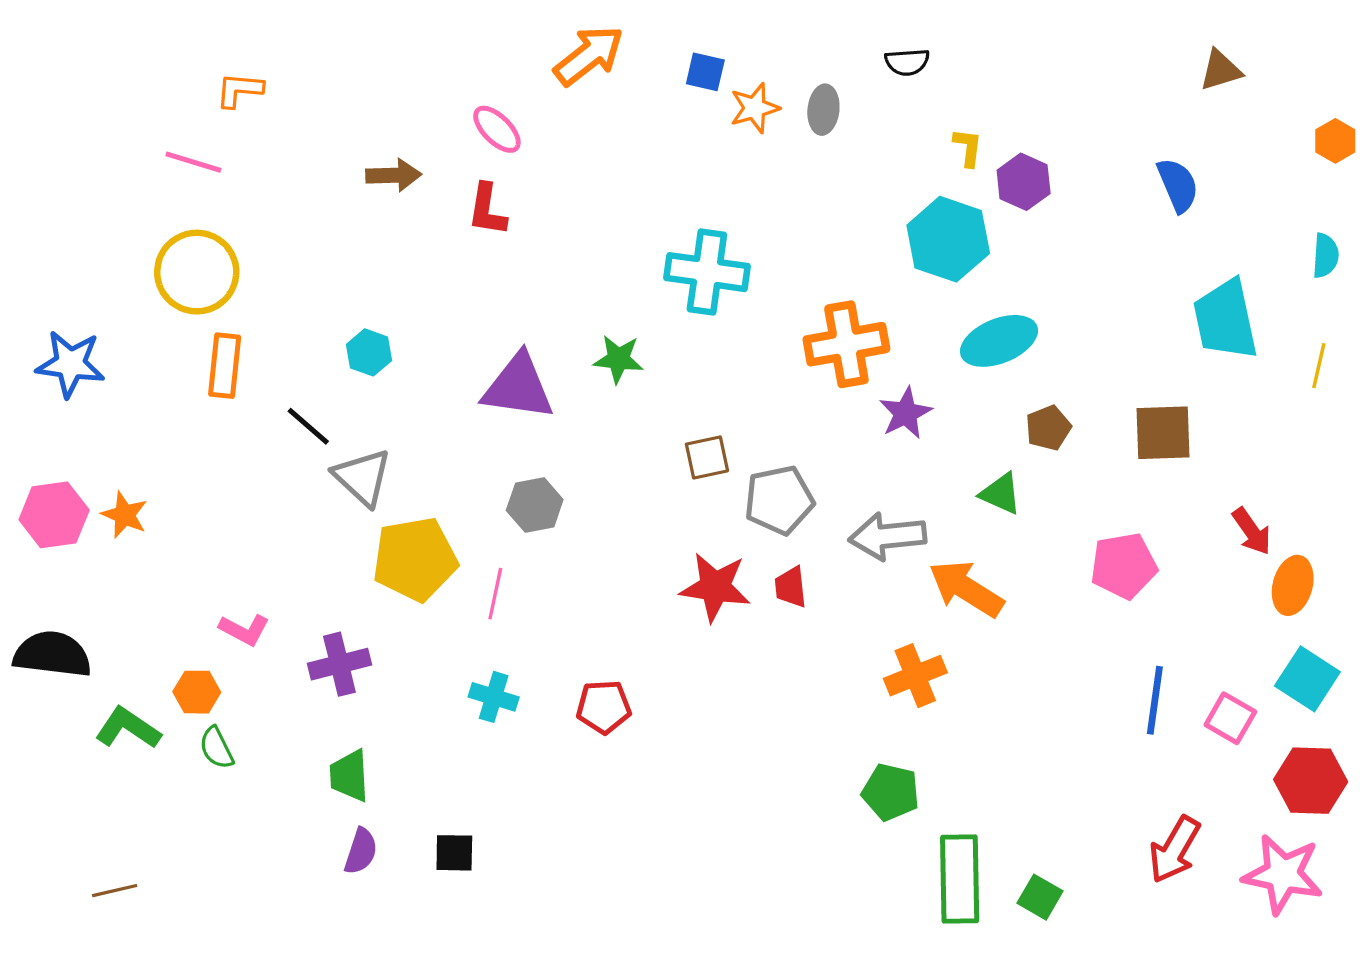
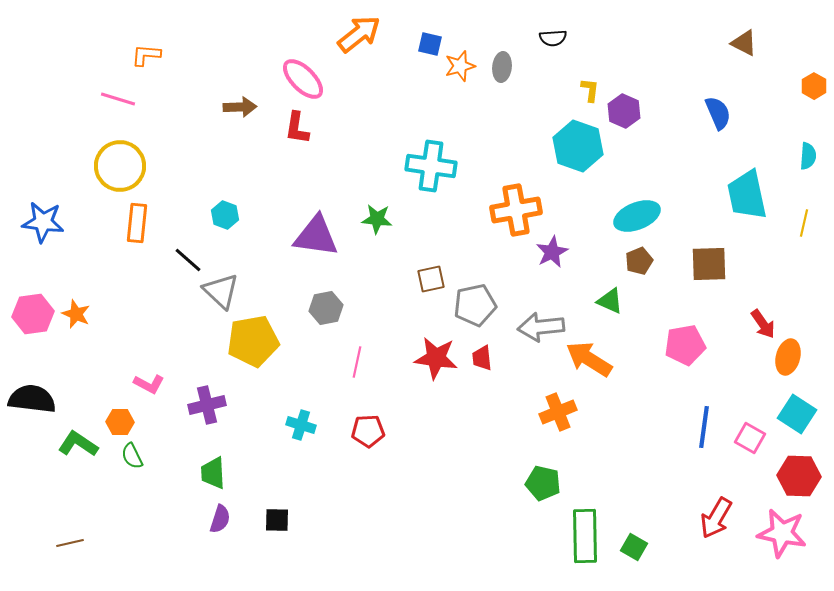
brown triangle: (1220, 70) -> (744, 43), turned 44
pink ellipse: (497, 129) -> (303, 79), size x1.4
cyan ellipse: (999, 341) -> (637, 216), moved
pink line: (495, 594) -> (357, 362), moved

